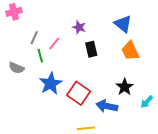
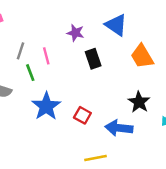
blue triangle: (123, 24) -> (116, 25), moved
pink line: (54, 44) -> (46, 56), turned -48
red square: (79, 93) -> (82, 115), size x0.6

